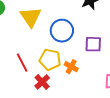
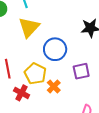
purple square: (93, 44) -> (81, 71), turned -30
red cross: (42, 82) -> (21, 93), turned -35

